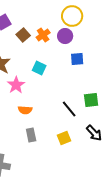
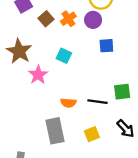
black line: (69, 109) -> (98, 102), turned -42
orange semicircle: (25, 110) -> (68, 103), moved
gray rectangle: (31, 135) -> (55, 131), size x1.6

